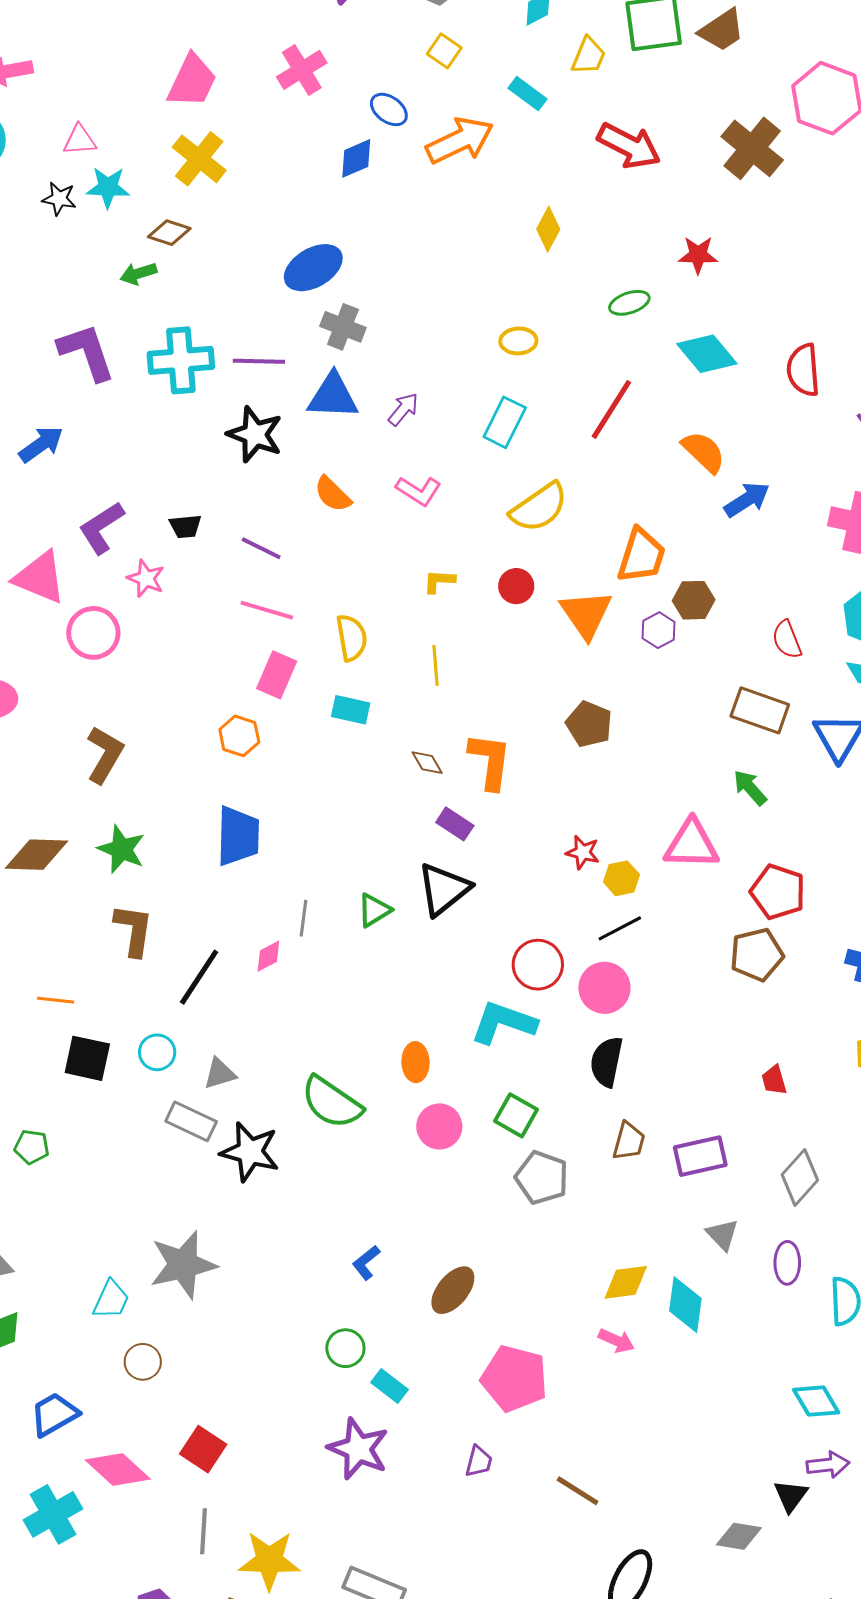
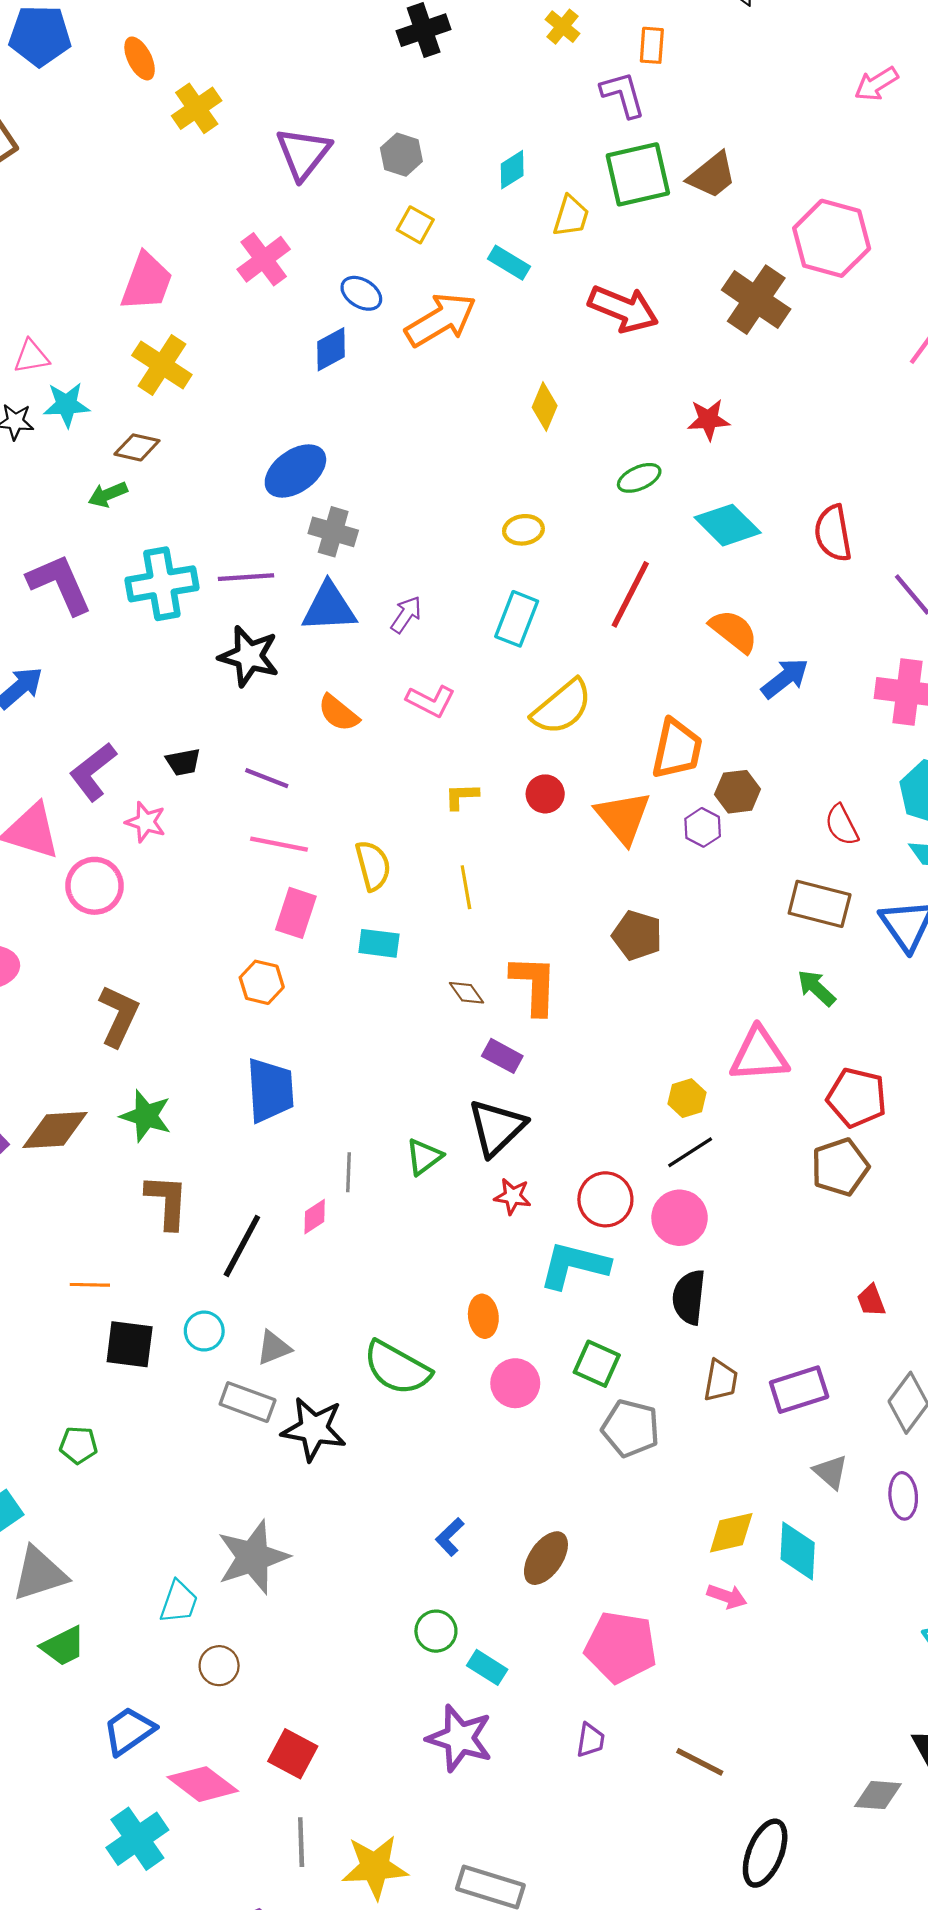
red star: (583, 852) -> (513, 1196), moved

